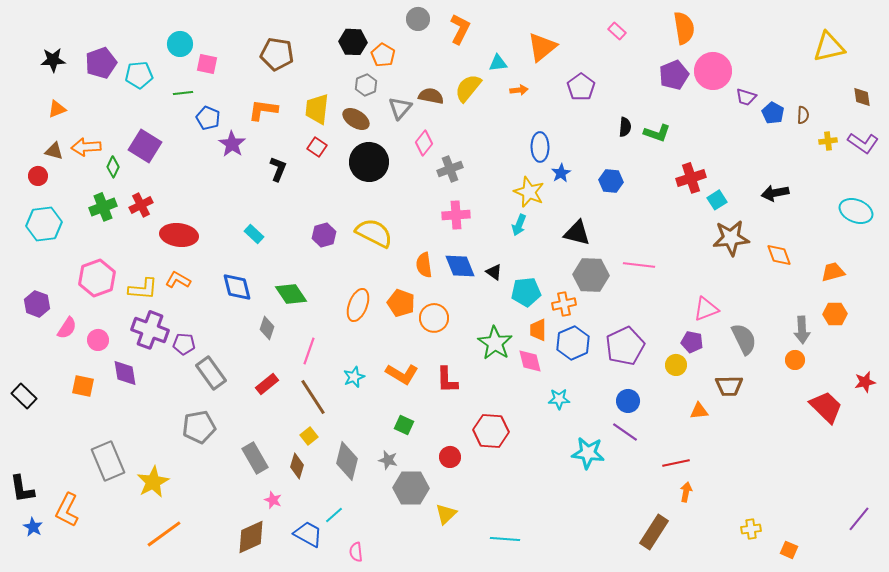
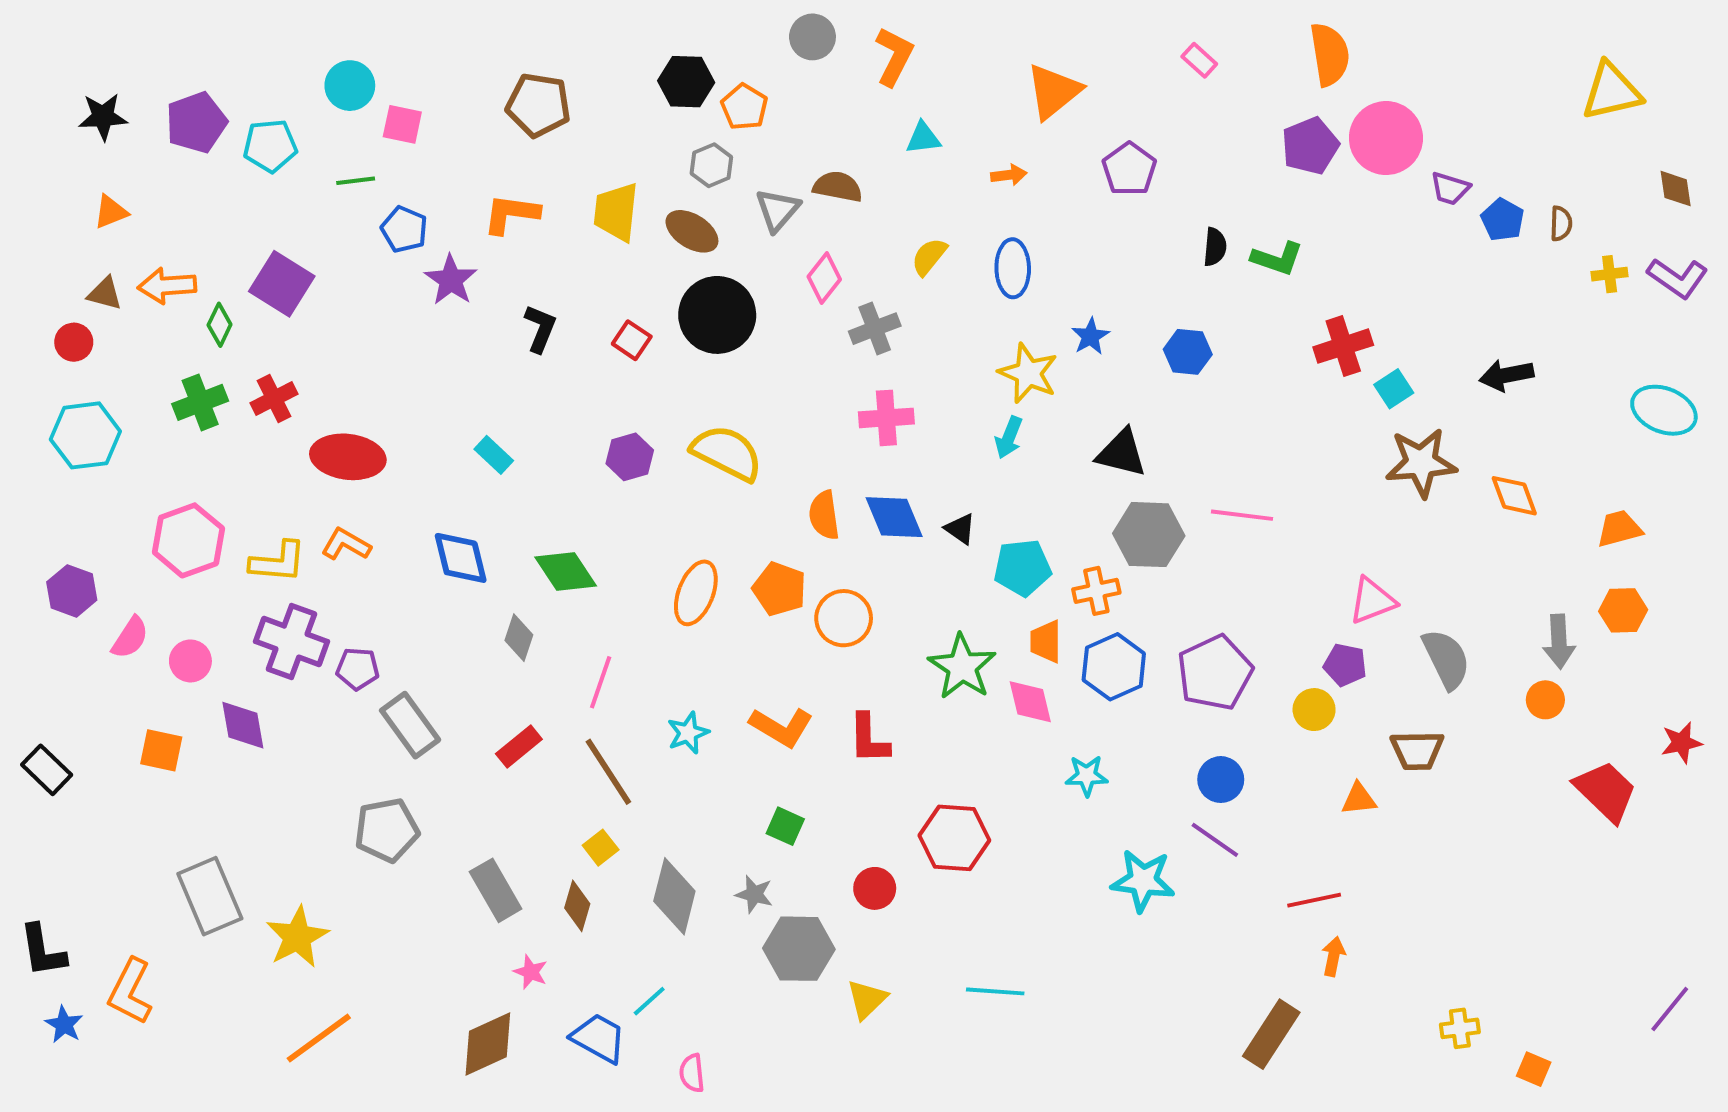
cyan triangle: (498, 63) -> (923, 138), moved
yellow semicircle: (468, 88) -> (929, 257), moved, size x0.7
red square: (317, 147) -> (632, 340), moved
blue ellipse: (540, 147) -> (1013, 268), moved
cyan line: (505, 539) -> (995, 991), moved

